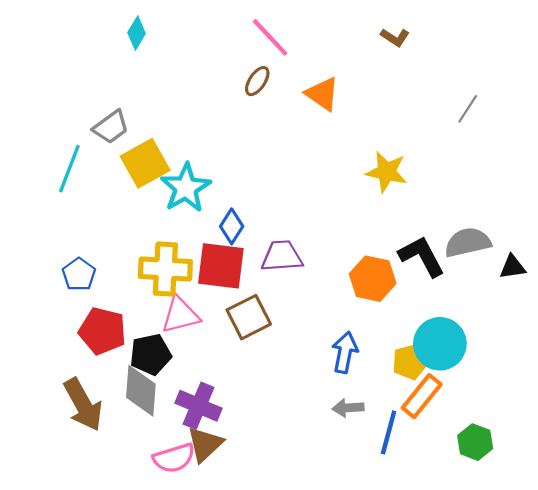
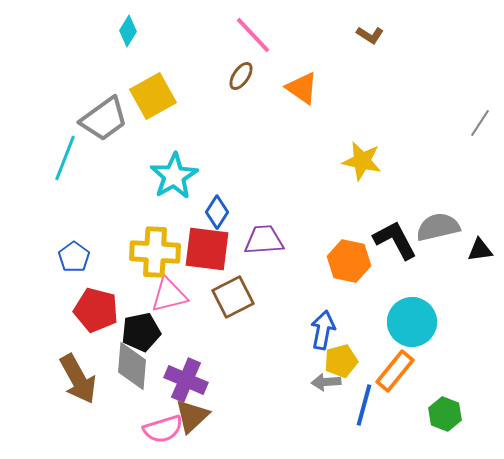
gray line: (468, 109) -> (480, 123), moved
gray trapezoid: (111, 127) -> (104, 119), size x1.4
yellow square: (145, 163) -> (153, 96), moved
yellow pentagon: (410, 362) -> (341, 361), moved

